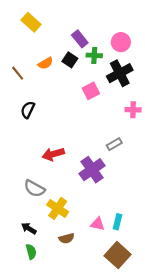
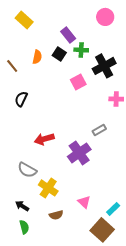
pink circle: (121, 42) -> (105, 17), moved
orange semicircle: (45, 63) -> (37, 57), turned -48
cyan rectangle: (118, 222) -> (113, 209), moved, turned 32
pink triangle: (98, 224) -> (84, 202), turned 32

